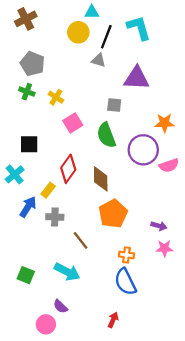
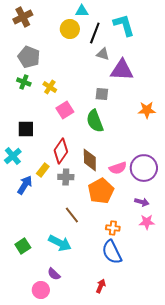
gray triangle: (98, 60) -> (103, 54), moved
purple circle: (143, 150) -> (144, 168), moved
pink semicircle: (169, 165) -> (118, 168), moved
gray cross: (55, 217) -> (66, 177), moved
green square: (26, 275) -> (23, 246), turned 35

